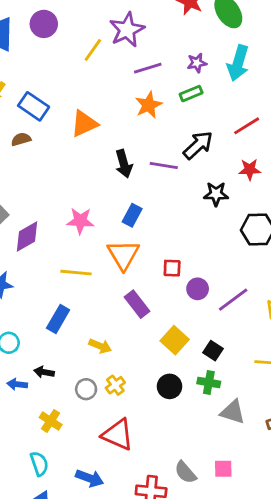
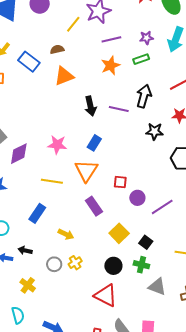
brown semicircle: (21, 139) -> (57, 49), moved
black arrow: (198, 145) -> (144, 96), turned -35
red triangle: (118, 435) -> (106, 295), moved

